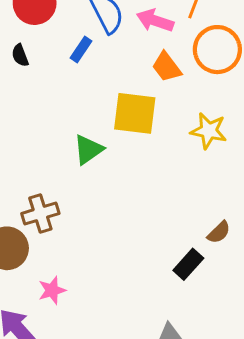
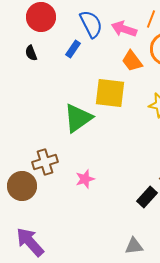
green triangle: (88, 150) -> (78, 118), size x1.4
pink star: (52, 290) -> (85, 179), moved

